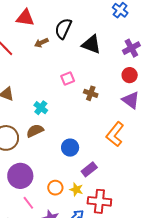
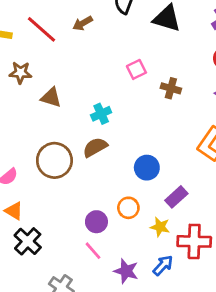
brown arrow: (41, 43) -> (83, 23), moved
cyan cross: (41, 108) -> (101, 114), turned 32
purple circle: (20, 176) -> (96, 222), moved, size x0.6
orange circle: (55, 188) -> (128, 208), moved

